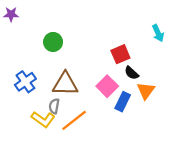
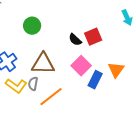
black semicircle: (131, 73) -> (75, 40), moved
yellow L-shape: (43, 119) -> (16, 86), moved

